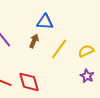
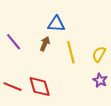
yellow line: (59, 49) -> (71, 52), turned -50
yellow semicircle: (86, 51) -> (99, 54), turned -35

